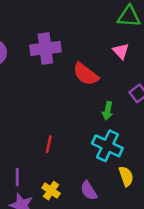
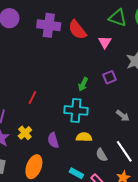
red semicircle: (86, 74) -> (77, 30), moved
cyan cross: (107, 146) -> (76, 110), turned -35
yellow semicircle: (126, 176) -> (84, 137), turned -84

